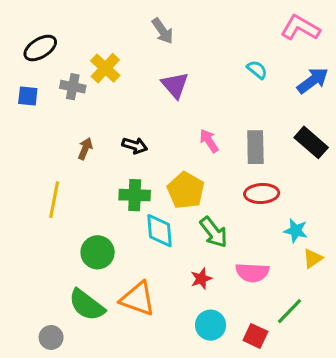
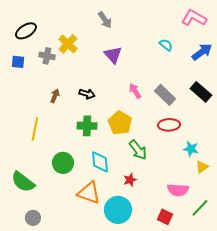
gray rectangle: (255, 147) -> (165, 95), turned -45
cyan diamond: (159, 231) -> (100, 162), moved
pink semicircle: (252, 272) -> (178, 190), moved
green semicircle: (87, 305) -> (23, 182), moved
green line: (289, 311) -> (200, 208), moved
cyan circle: (211, 325) -> (118, 210), moved, size x1.4

